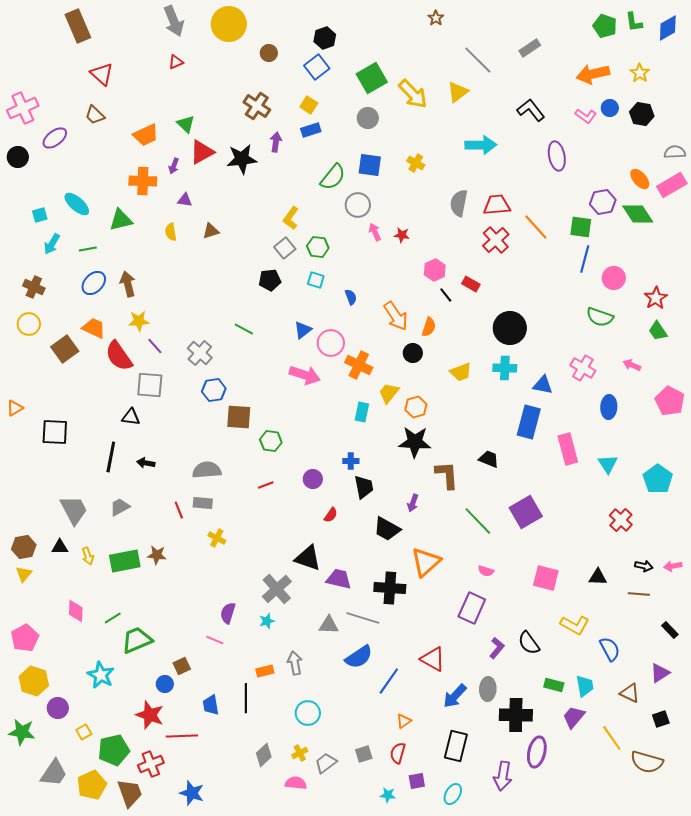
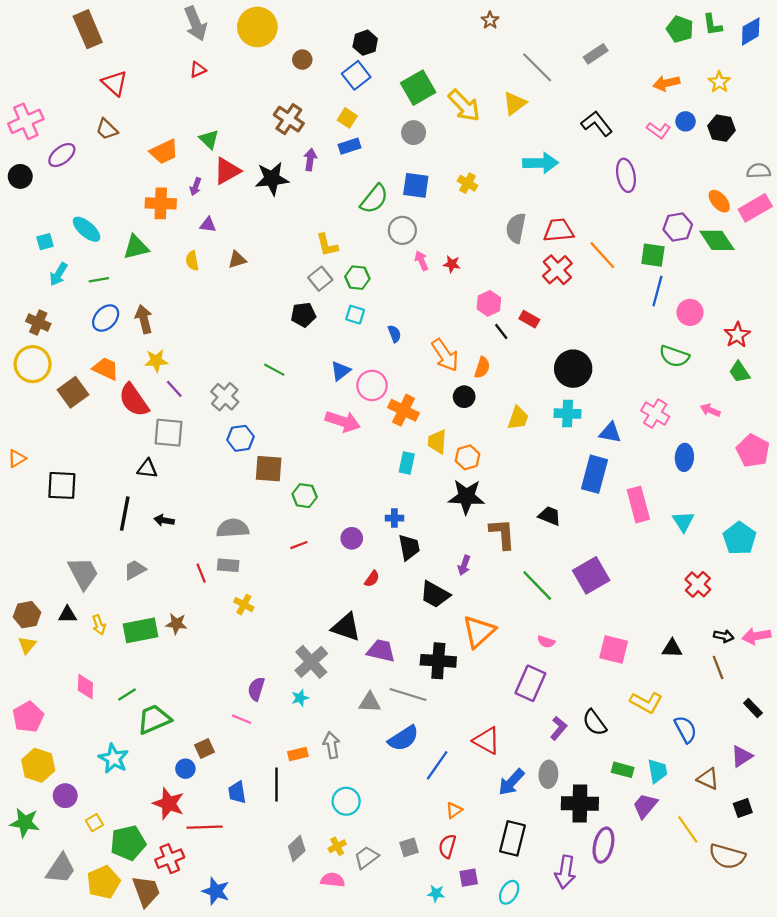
orange arrow: (593, 74) -> (666, 83), size x0.7
yellow L-shape: (291, 218) -> (327, 245), turned -50
yellow circle: (29, 324) -> (33, 364), size x1.4
yellow trapezoid: (461, 372) -> (518, 418), turned -50
yellow trapezoid: (389, 393) -> (437, 442), turned -35
pink arrow: (673, 566) -> (756, 636), size x1.4
brown line: (639, 594) -> (718, 668), turned 65

